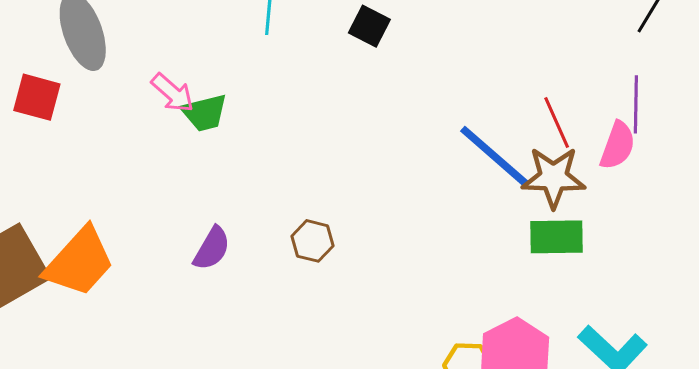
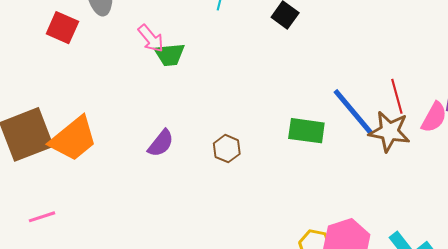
green rectangle: (556, 237) -> (306, 131), moved

